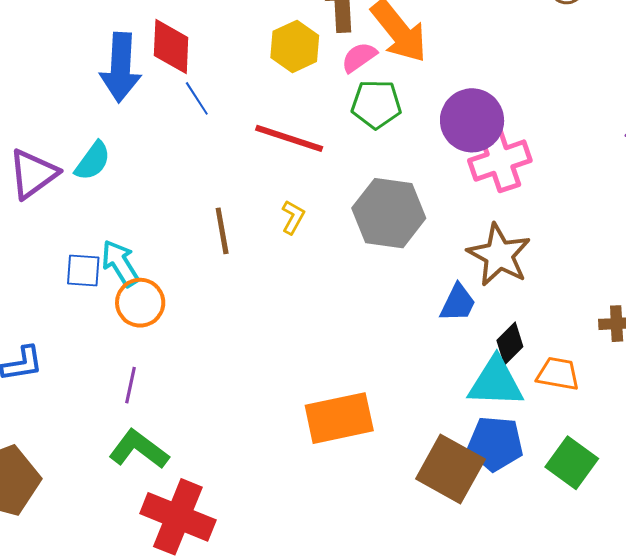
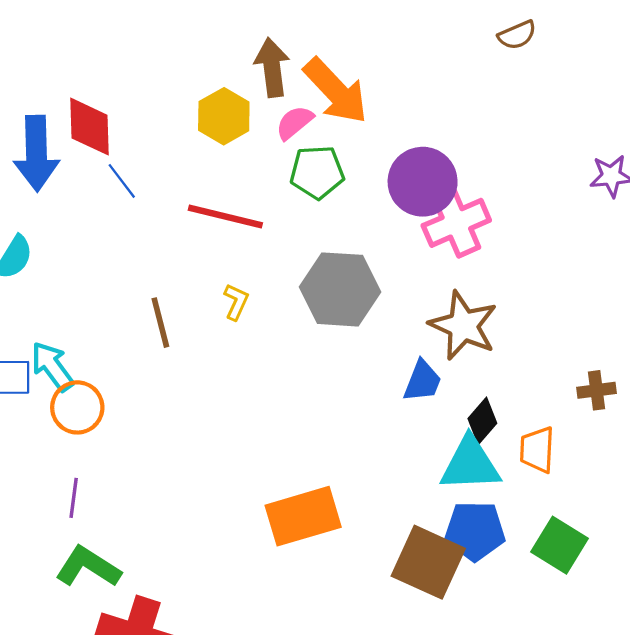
orange trapezoid: (558, 374) -> (537, 450), turned -93

